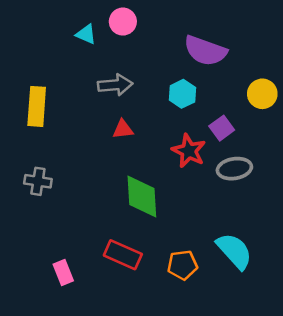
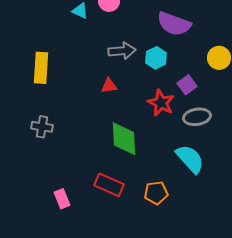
gray arrow: (115, 85) -> (122, 51), moved
cyan semicircle: (234, 251) -> (190, 159), moved

